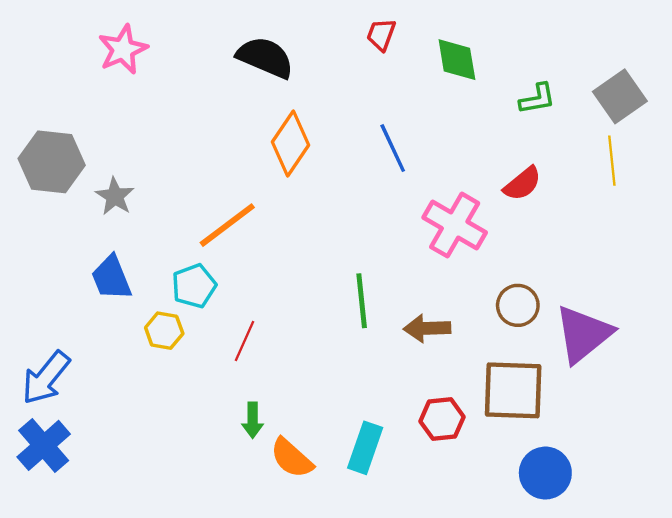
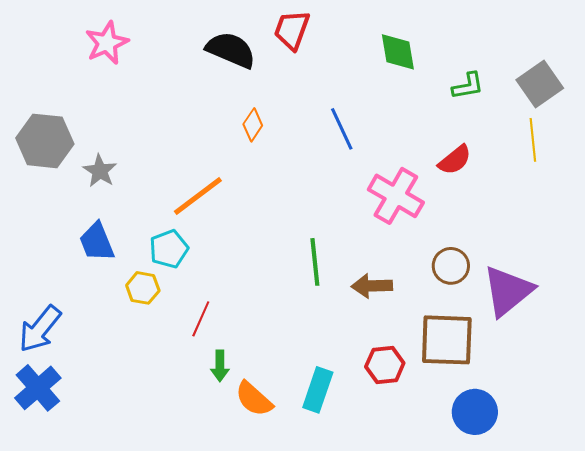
red trapezoid: (381, 34) -> (292, 30), moved, size x1.4
orange diamond: (290, 144) -> (253, 125), size x0.6
red line: (245, 341) -> (201, 319), moved

